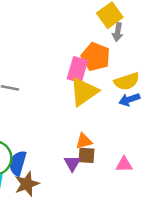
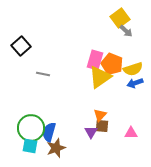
gray arrow: (118, 32) -> (126, 31), turned -56
orange pentagon: (96, 57) -> (112, 64), moved
orange triangle: (84, 141) -> (100, 115), turned -32

